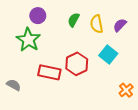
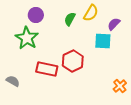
yellow semicircle: (97, 24) -> (91, 13), moved, turned -138
cyan square: (108, 54) -> (103, 41), moved, turned -36

